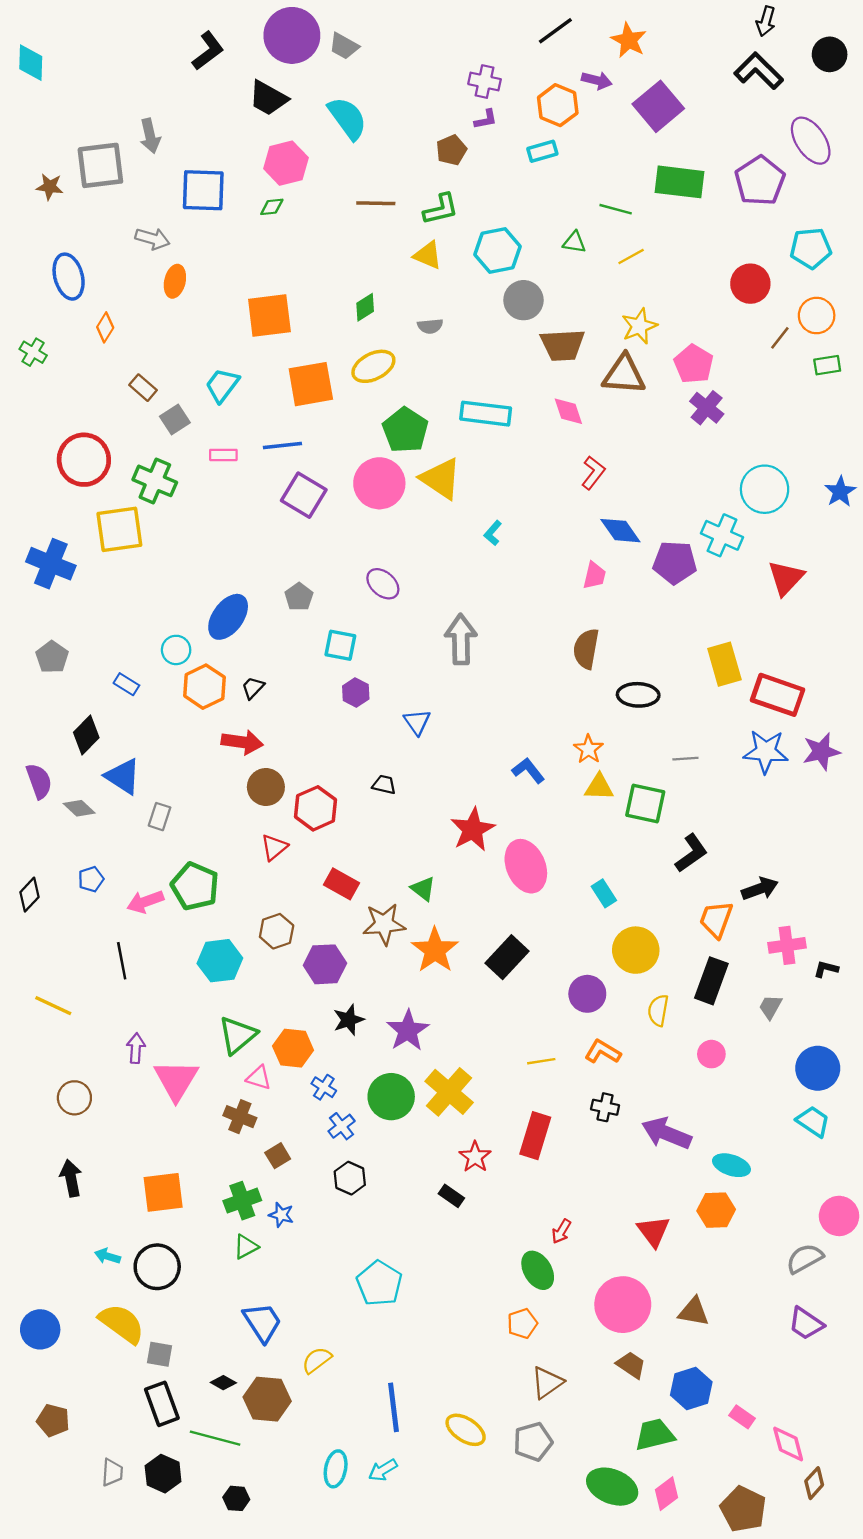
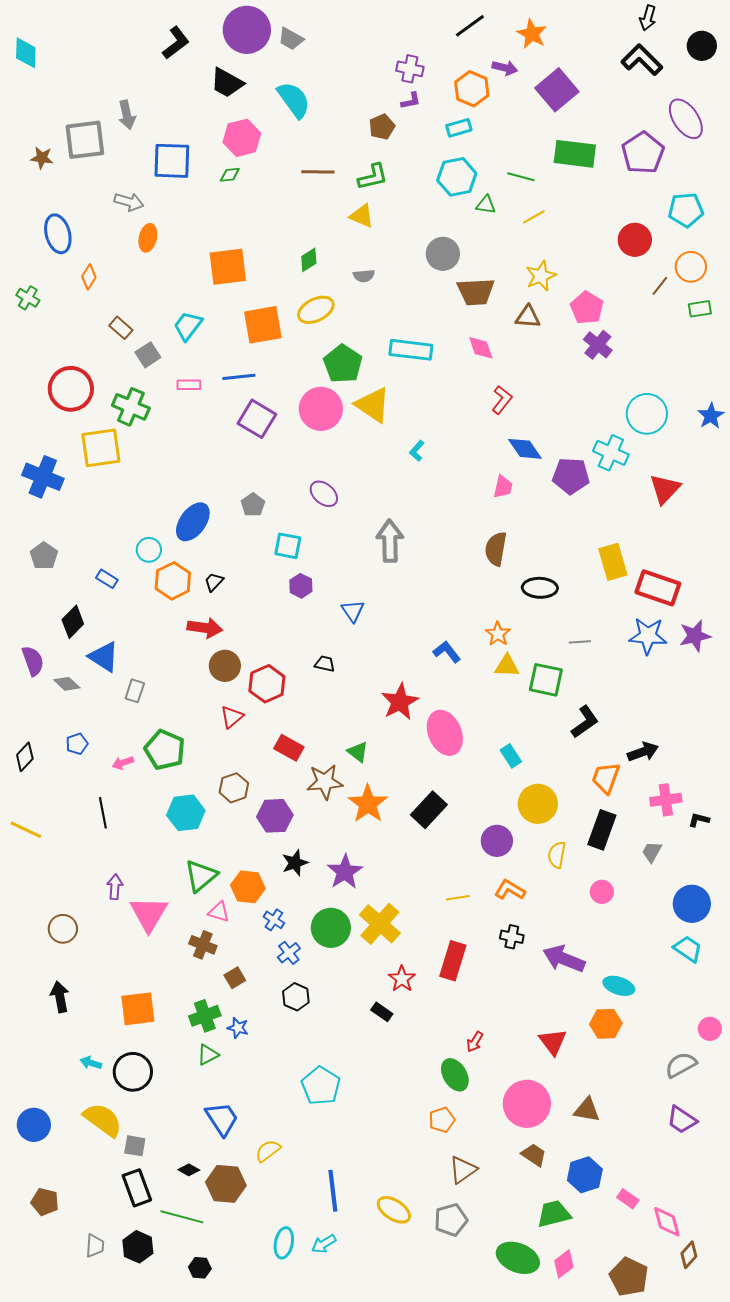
cyan hexagon: (497, 251) -> (457, 177), moved
brown triangle: (624, 375) -> (528, 317), size x0.7
pink arrow: (145, 902) -> (123, 763), size x0.7
yellow line: (53, 1006) -> (26, 830), moved
pink circle: (839, 1216) -> (710, 1029), size x0.7

